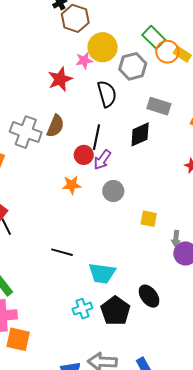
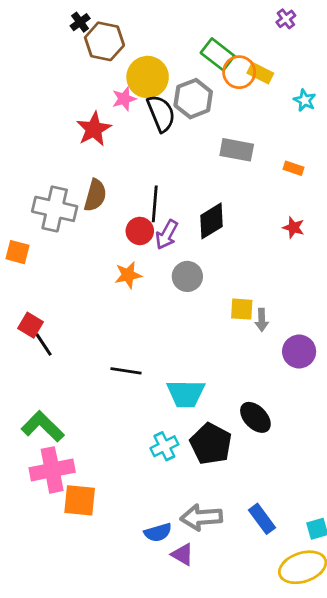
black semicircle: (107, 94) -> (161, 113), moved
black diamond: (140, 134) -> (211, 221), moved
gray arrow: (176, 238) -> (262, 320), moved

